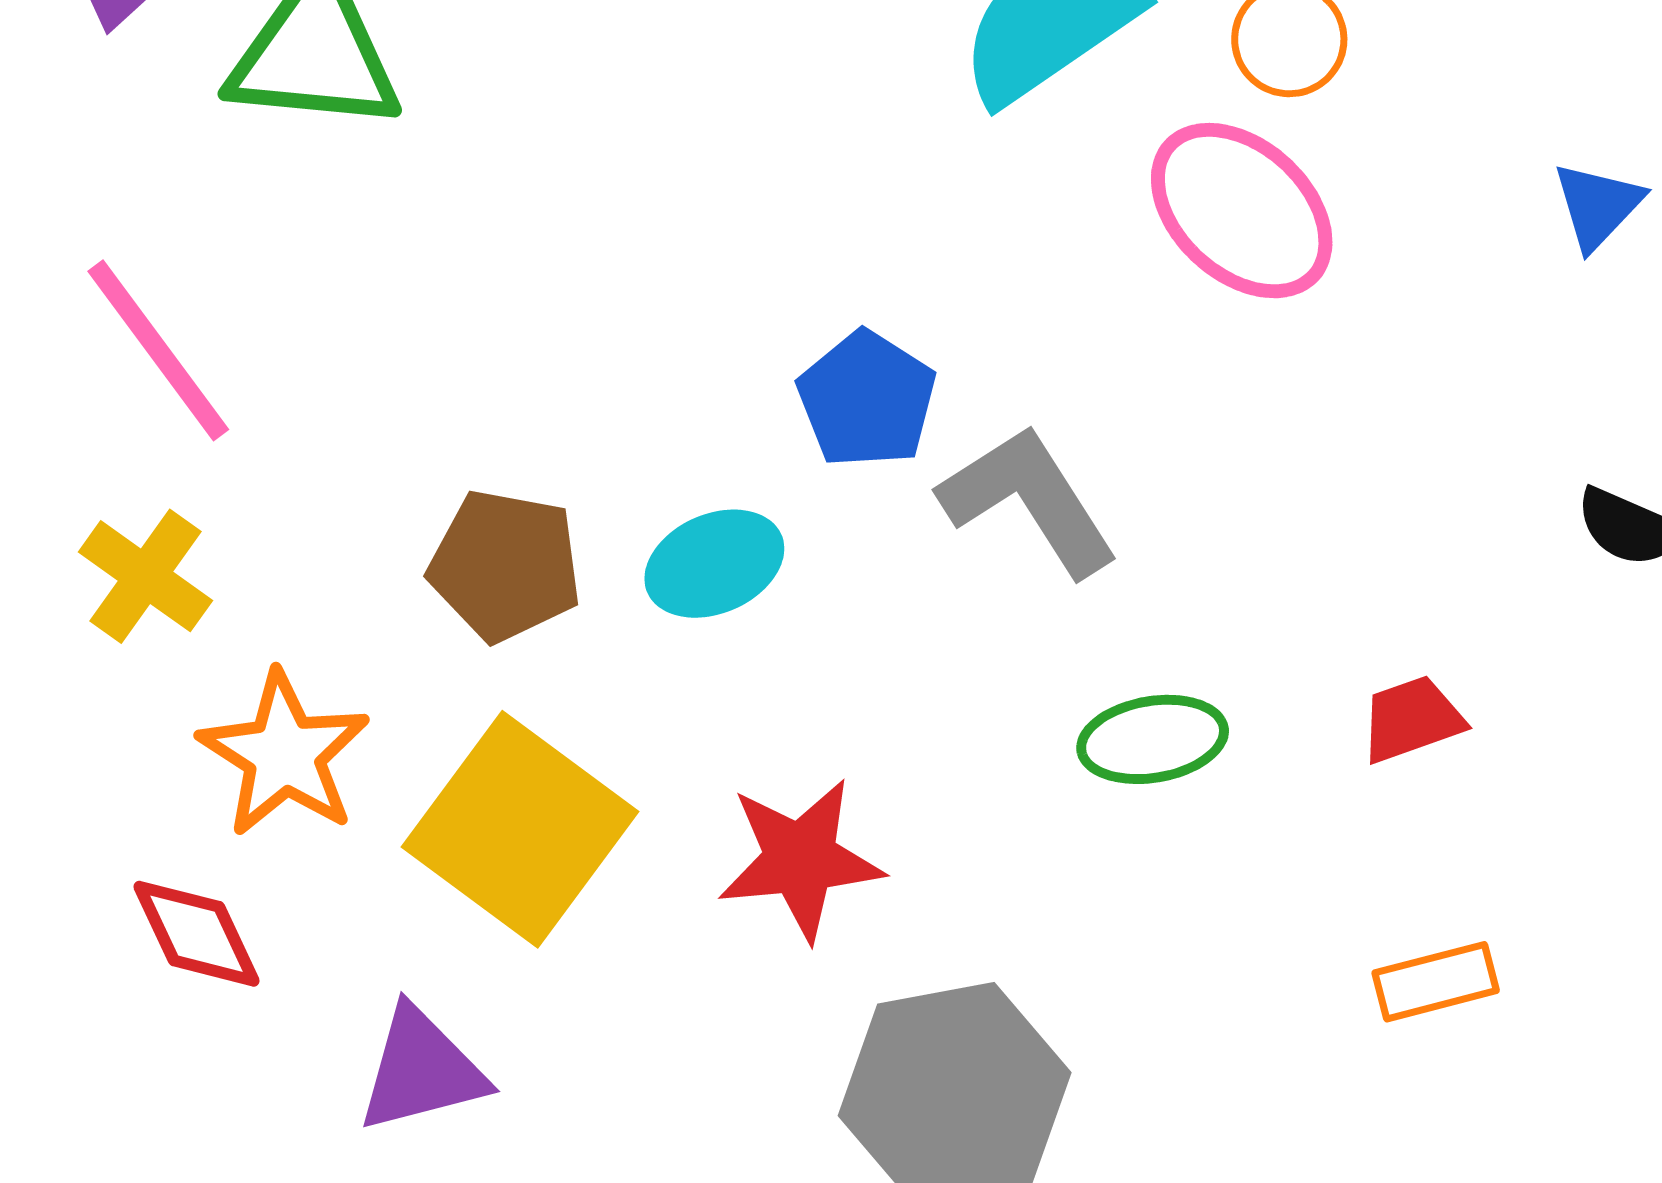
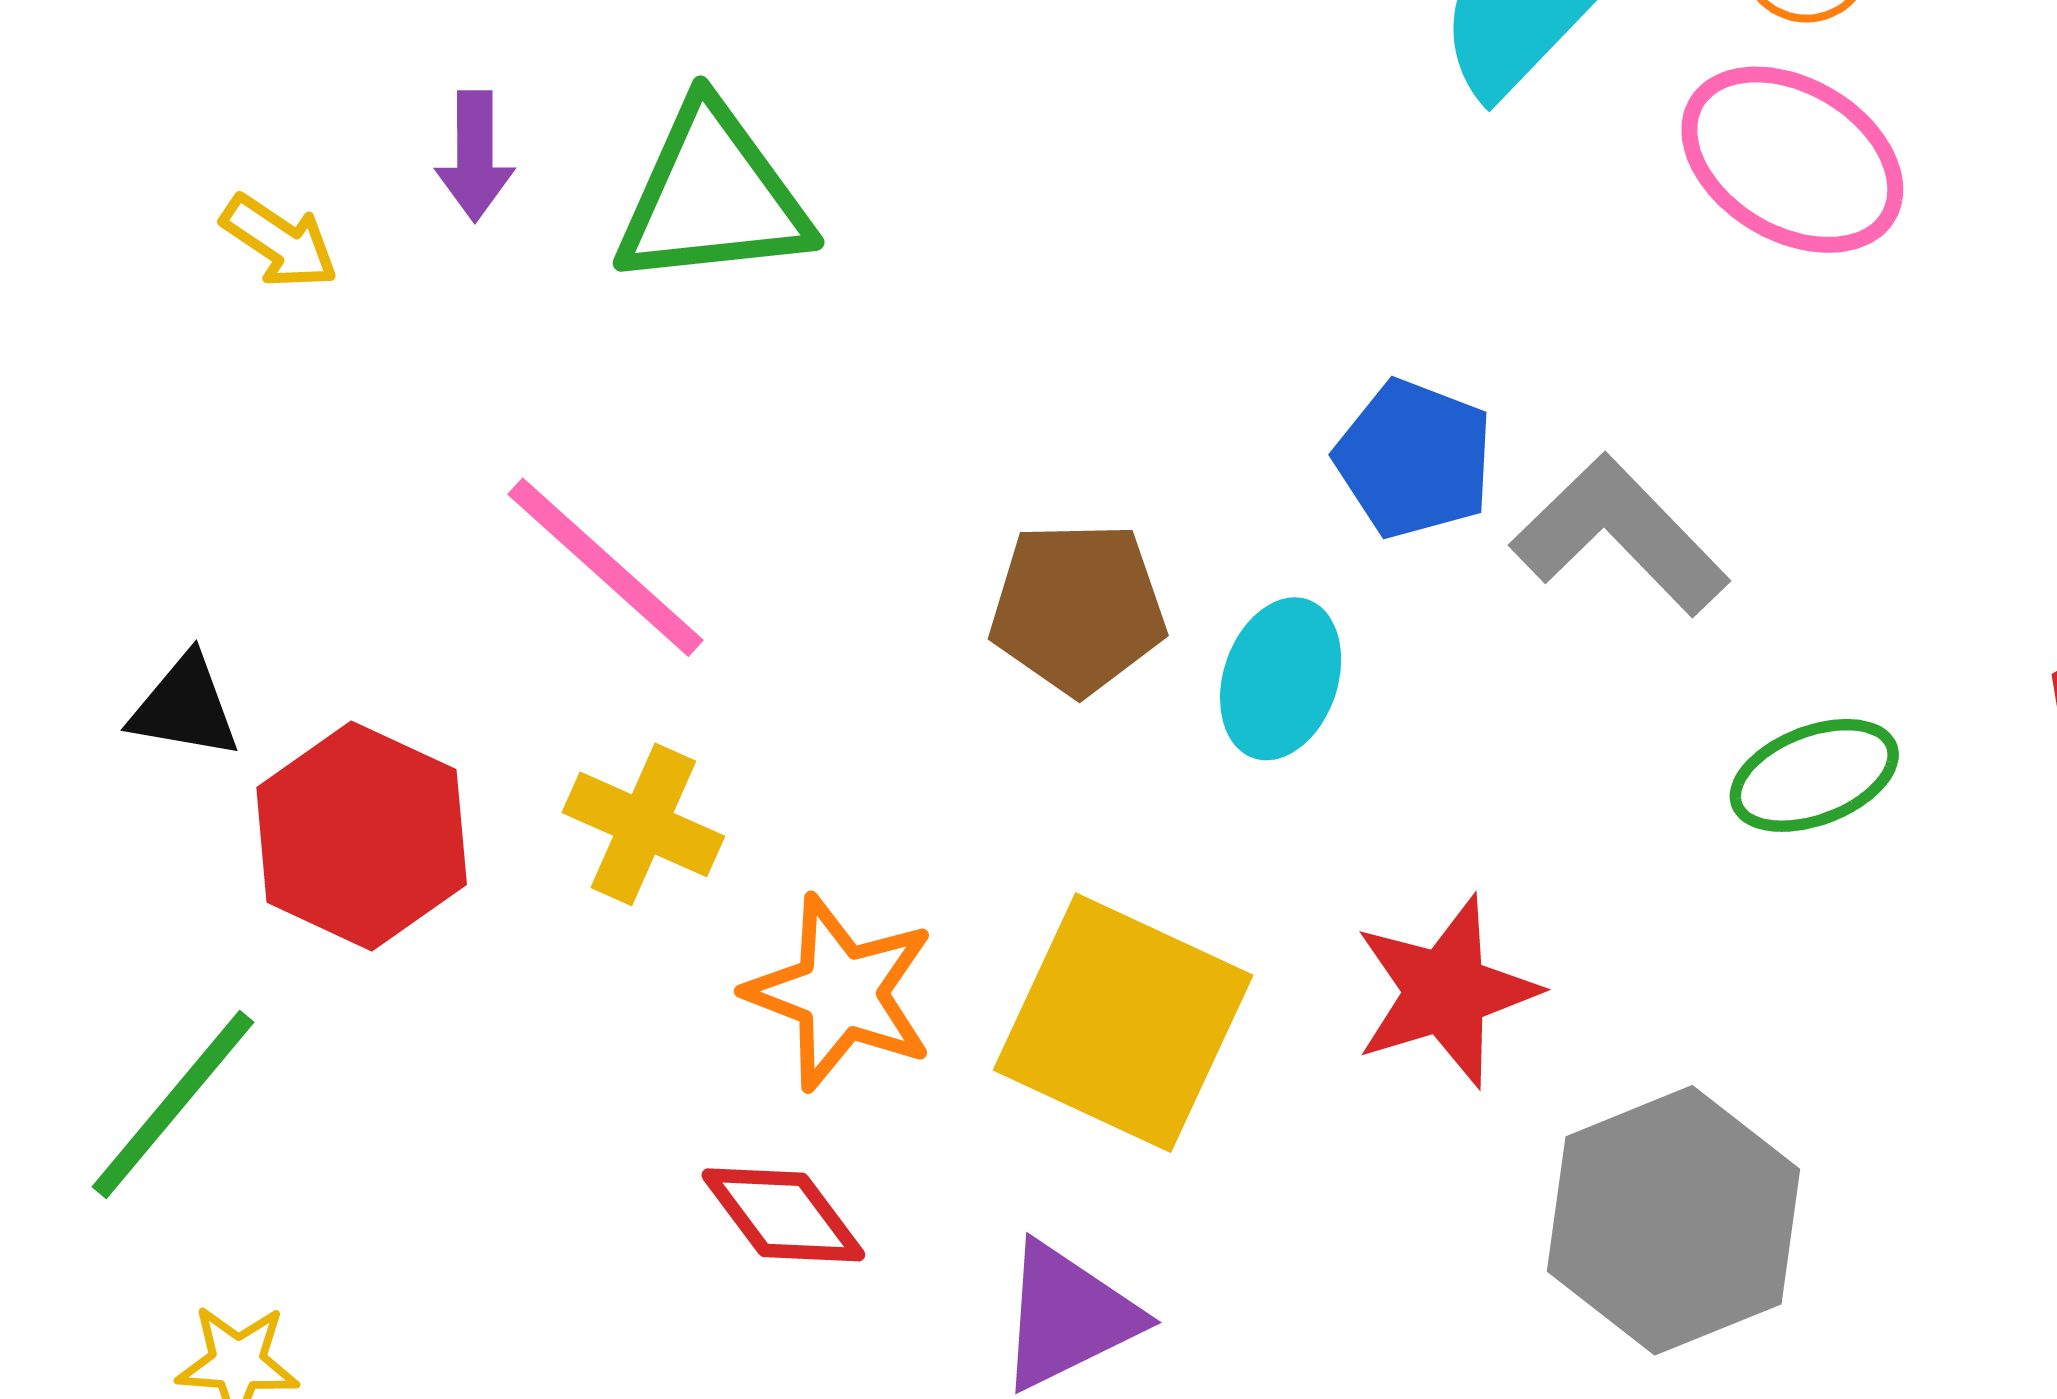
cyan ellipse: (714, 564) -> (1281, 679), turned -36
brown pentagon: (505, 566) -> (1078, 608), moved

